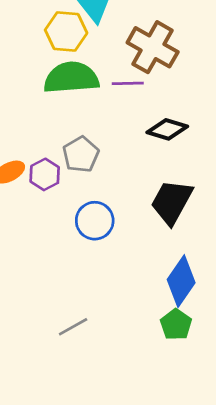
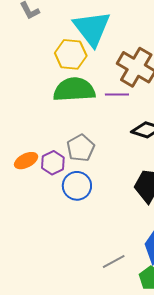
blue circle: (95, 221) -> (77, 186), moved
gray line: (73, 327) -> (114, 261), moved

